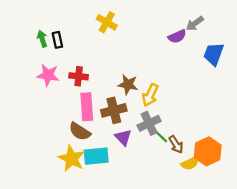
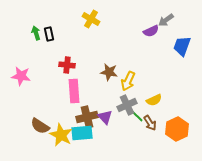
pink star: (48, 75) -> (21, 76), moved
brown cross: (114, 110) -> (87, 117), moved
brown semicircle: (80, 131) -> (40, 126), moved
yellow semicircle: (190, 163) -> (154, 100), moved

